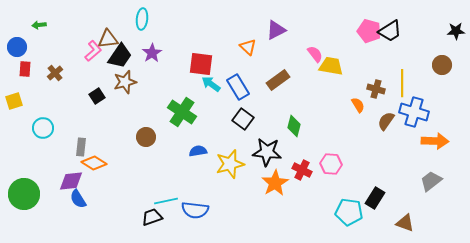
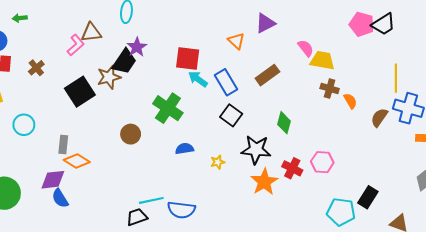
black trapezoid: (120, 56) -> (124, 62), moved
brown cross: (376, 89) -> (330, 89), moved
black square: (97, 96) -> (80, 92), size x1.8
yellow star: (230, 164) -> (218, 162), size x0.5

